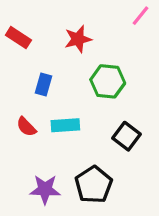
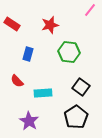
cyan rectangle: (65, 125) -> (43, 93), moved
black pentagon: (94, 185) -> (76, 117), moved
purple star: (45, 189) -> (29, 121), turned 30

